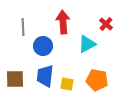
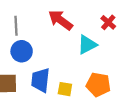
red arrow: (63, 22) -> (60, 20), turned -50
blue circle: (43, 46) -> (22, 51), moved

